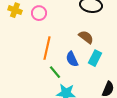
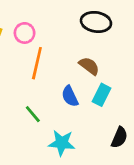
orange line: (47, 48) -> (37, 63), moved
green line: (55, 72) -> (33, 114), moved

